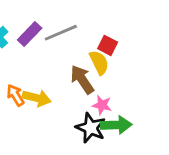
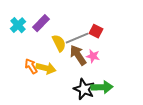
gray line: (61, 33) -> (77, 38), moved
yellow semicircle: (99, 62) -> (59, 43), moved
pink star: (102, 105) -> (93, 56), moved

